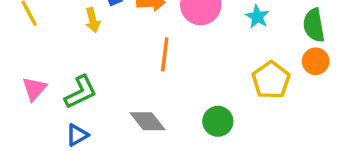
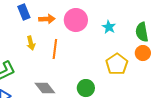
yellow arrow: (93, 20) -> (31, 43), moved

